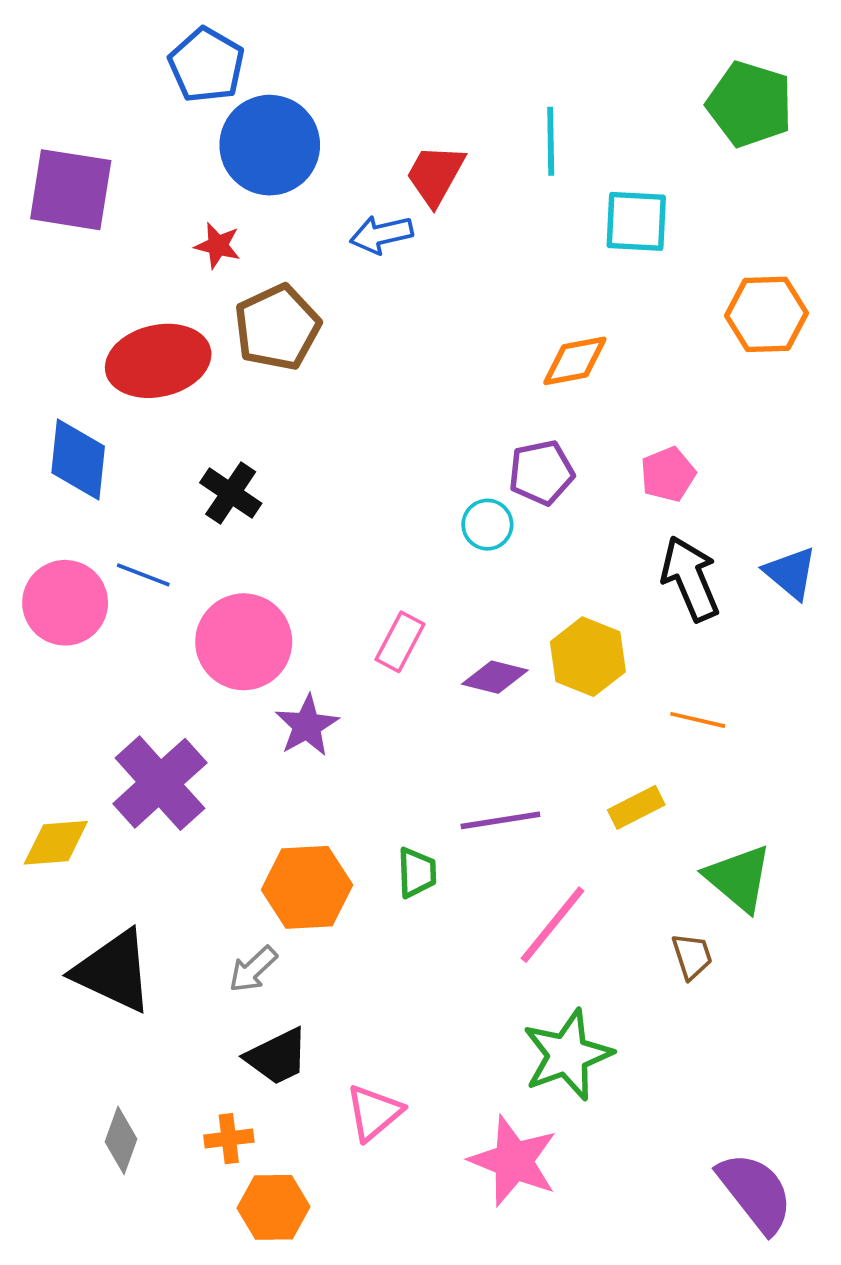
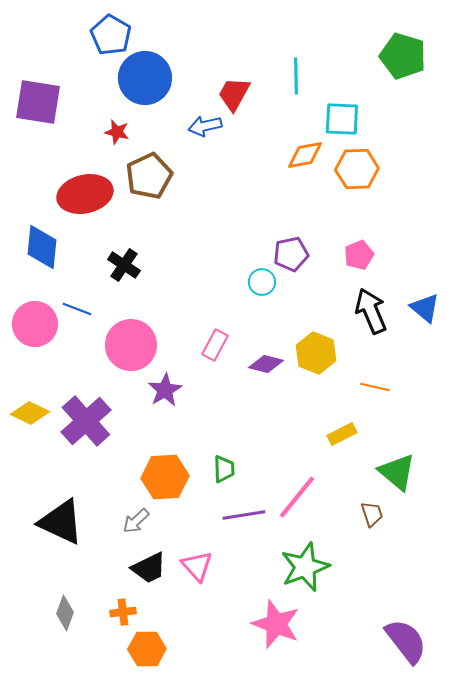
orange hexagon: (766, 314) -> (357, 169), moved
orange diamond: (575, 361) -> (305, 155), moved
purple line: (500, 820) -> (244, 515), moved
yellow diamond: (56, 843) -> (30, 413), moved, turned 30
pink triangle: (374, 1112) -> (197, 566), moved, turned -32

